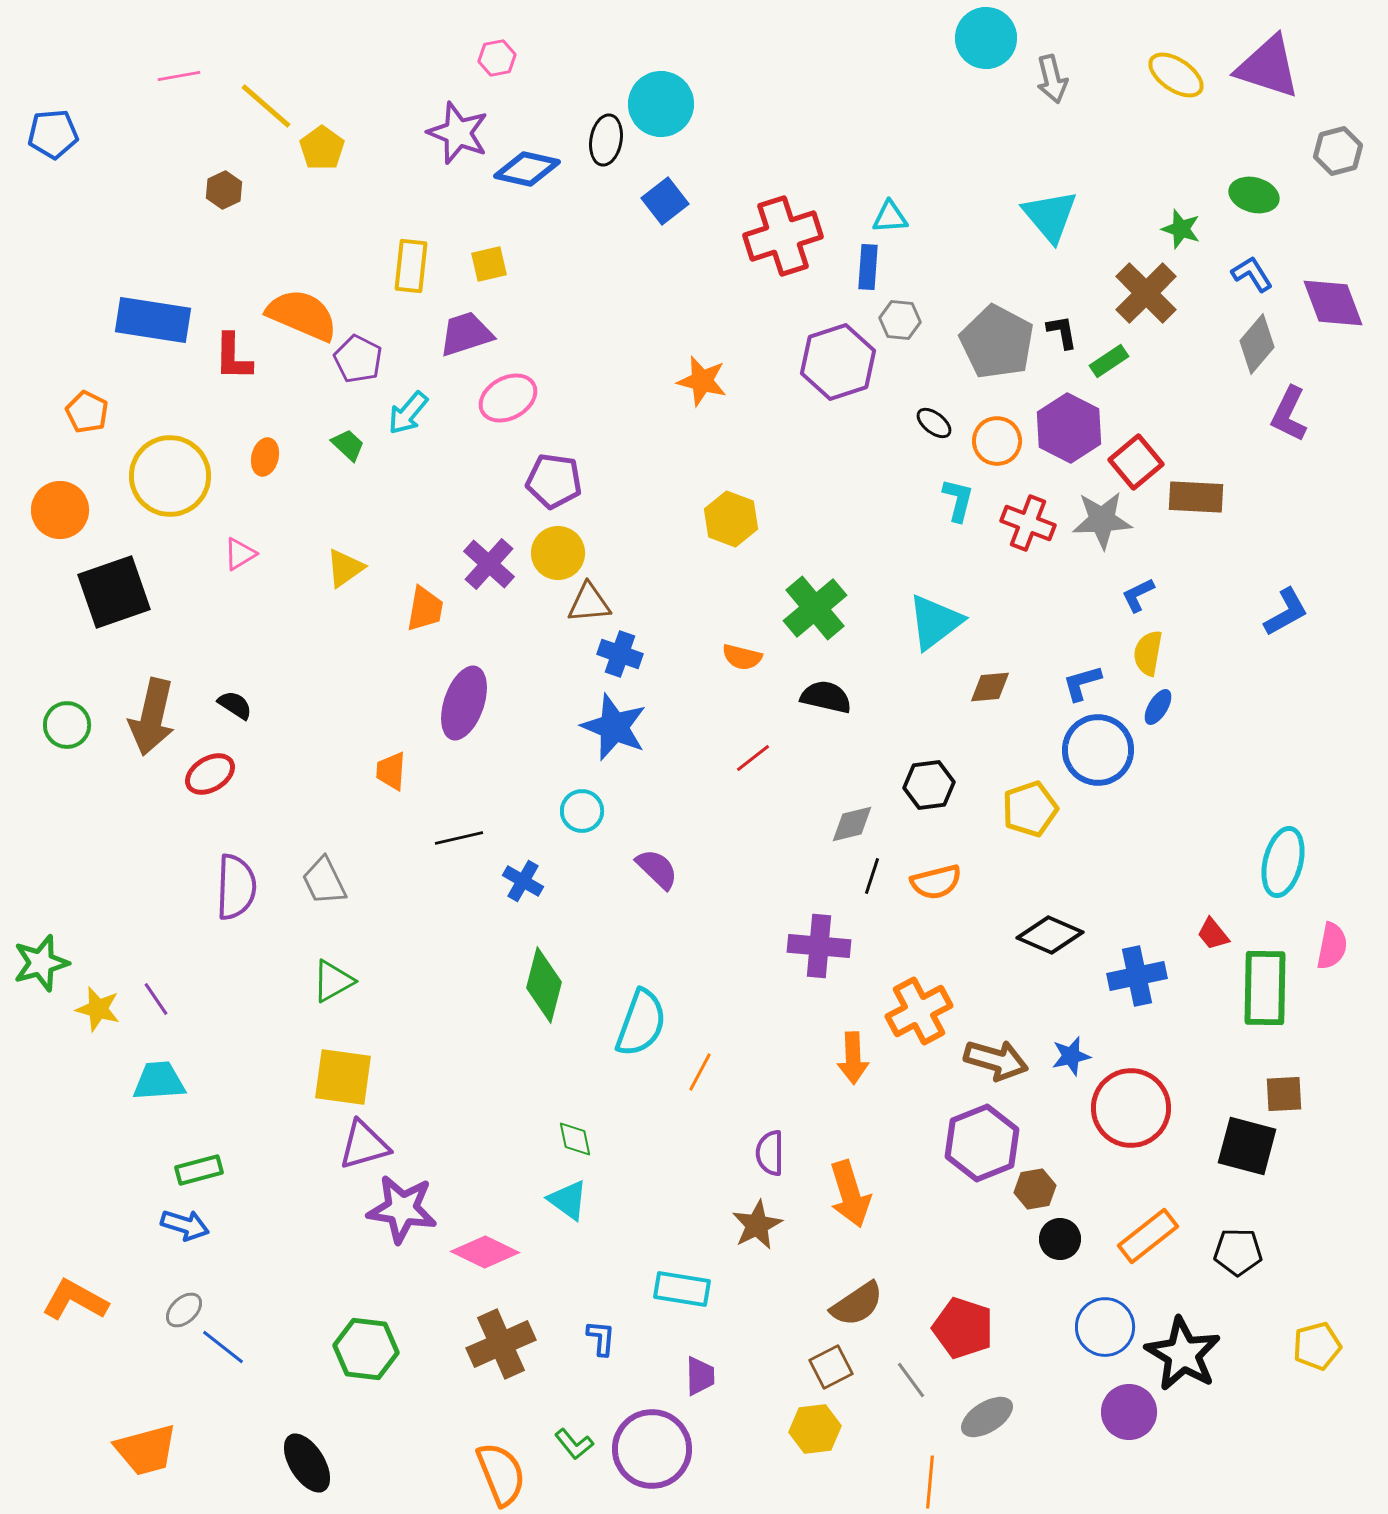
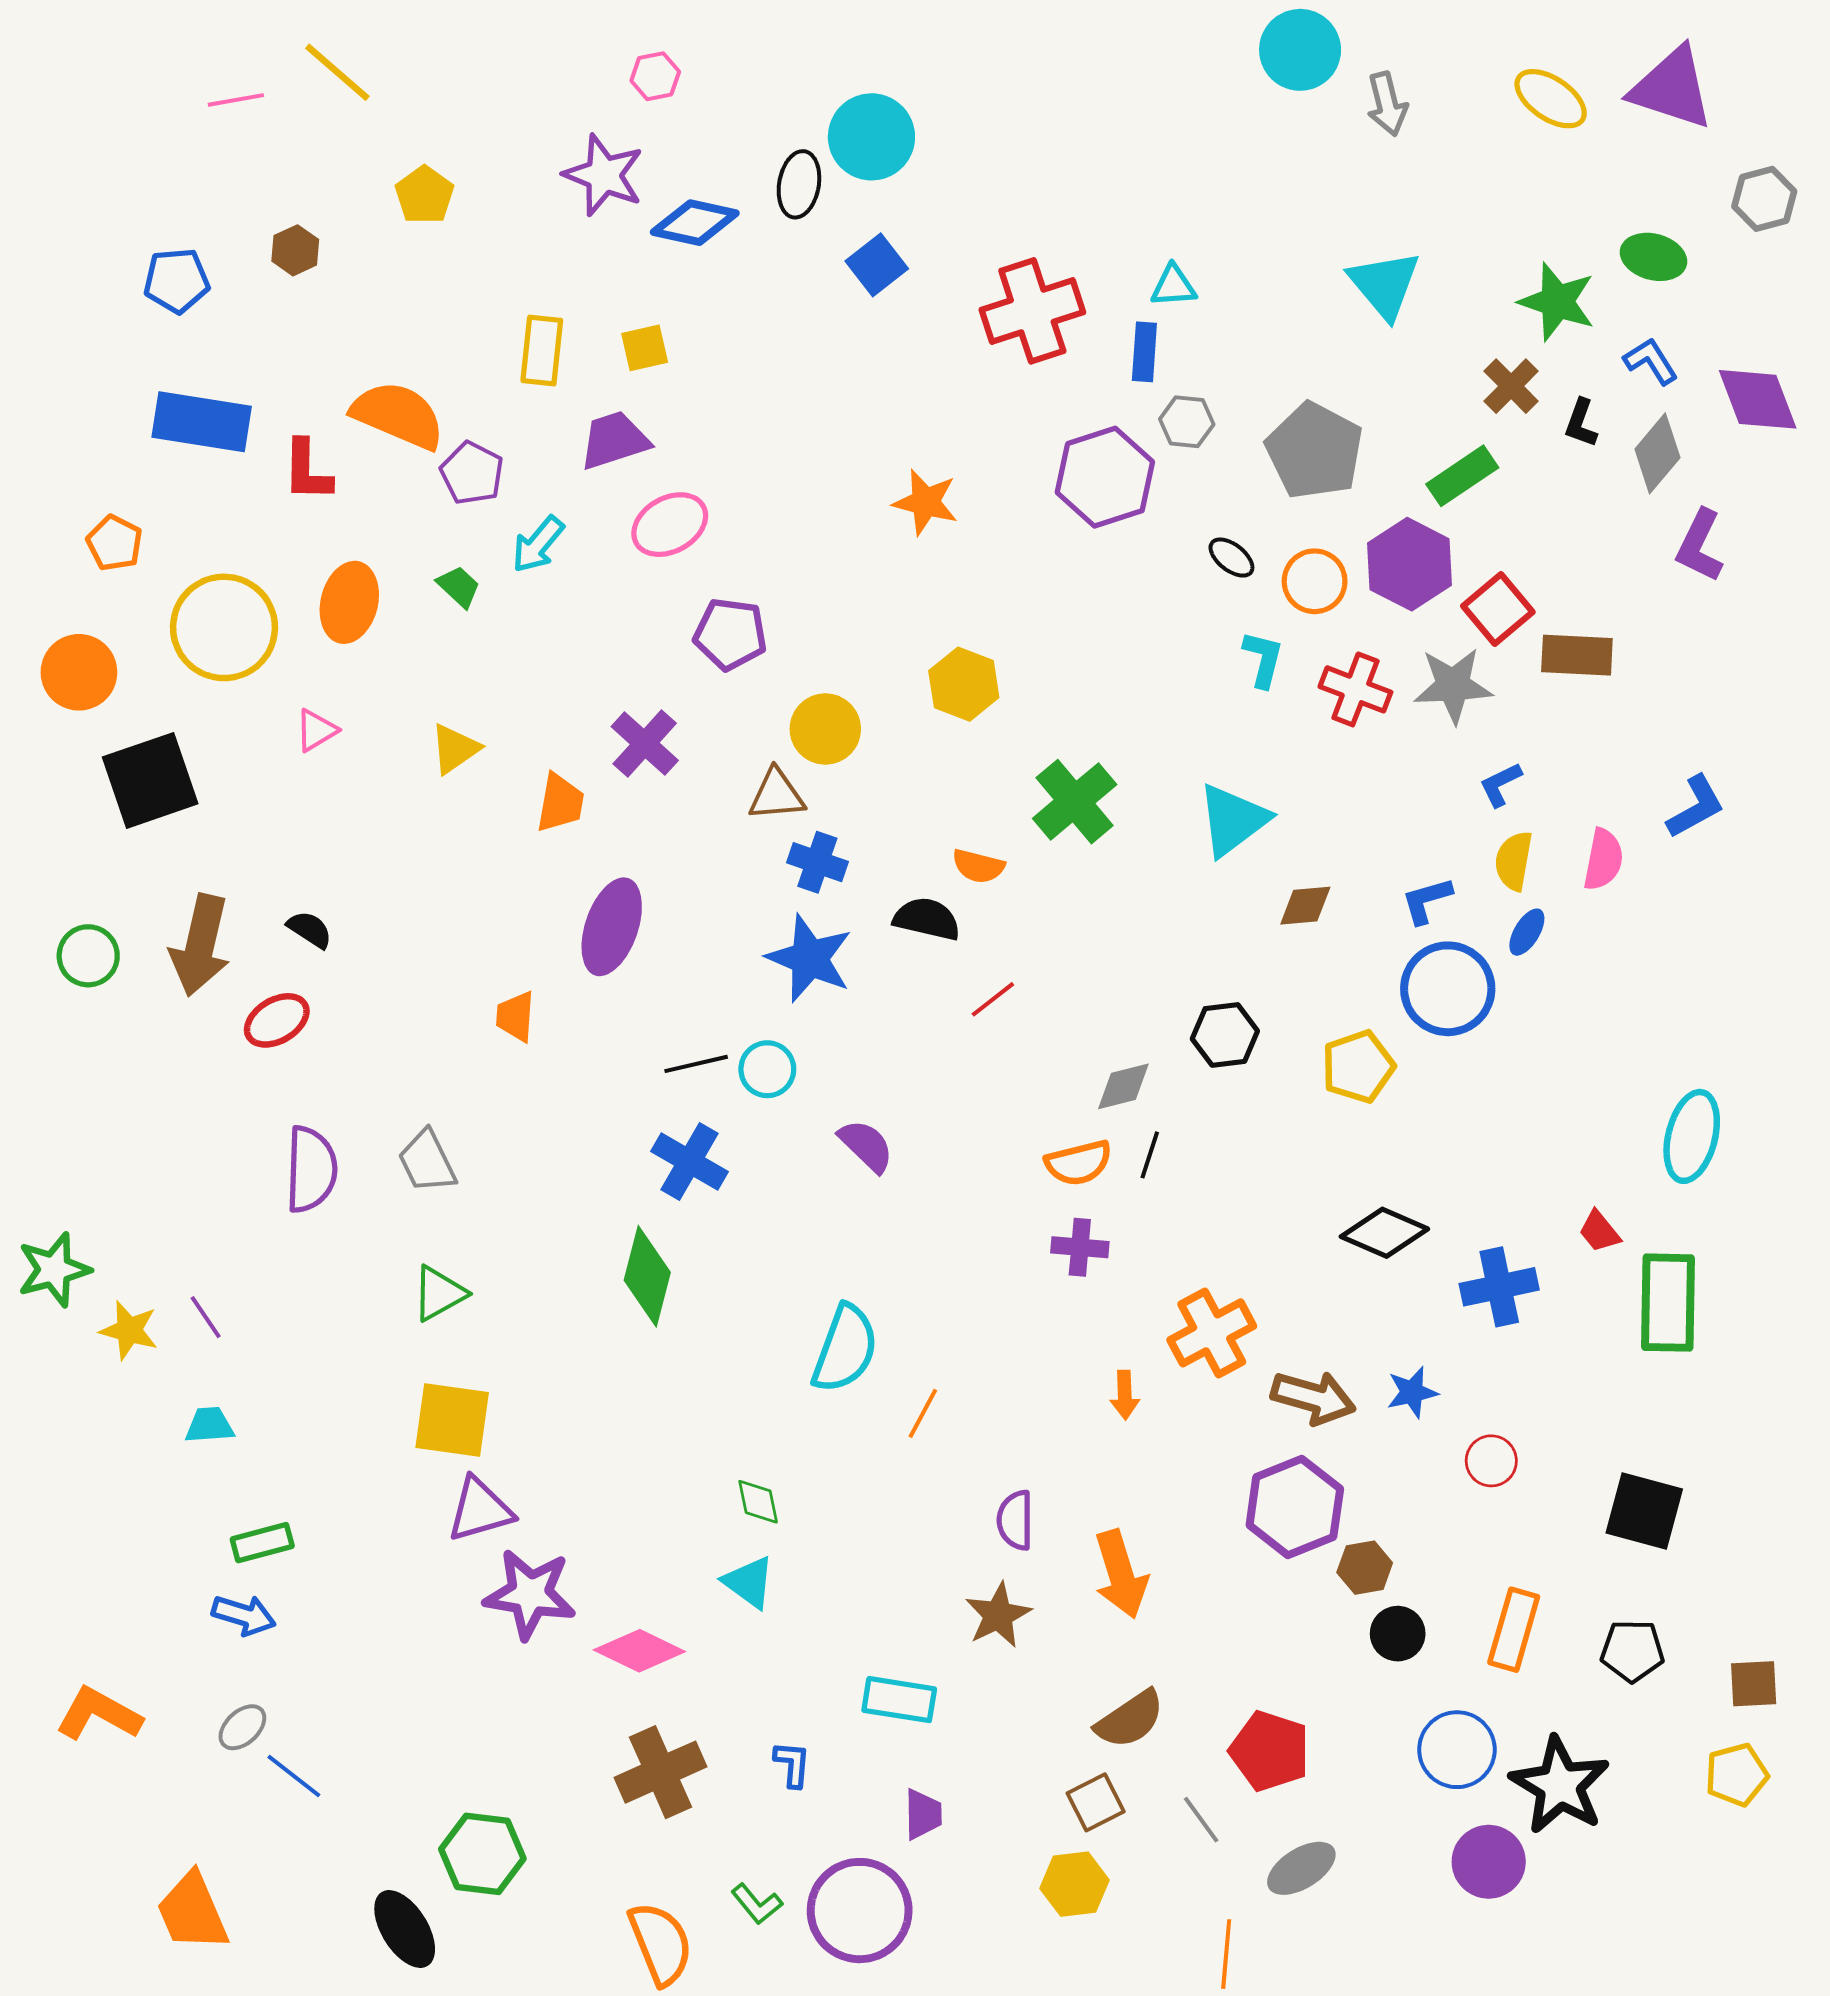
yellow line: (266, 106) -> (337, 72), moved
blue pentagon: (53, 134) -> (177, 281), moved
green star: (1181, 229) -> (1557, 302), size x1.5
brown cross: (1146, 293) -> (1511, 386), size x0.7
black L-shape: (1062, 332) -> (1581, 423), moved, turned -150
green rectangle: (1109, 361) -> (1462, 476), size x1.4
orange ellipse: (265, 457) -> (349, 602), size x1.6
yellow circle: (558, 553) -> (825, 729), moved
black semicircle: (826, 697) -> (927, 919), moved
black line: (459, 838) -> (696, 1064), moved
blue cross: (523, 881) -> (690, 1162), size x1.4
orange semicircle: (936, 882) -> (1079, 1163), moved
purple cross: (819, 946) -> (1080, 1247), size x0.7
pink semicircle: (1332, 946) -> (1603, 860), moved
green diamond: (544, 985) -> (647, 1276), moved
orange arrow: (853, 1058) -> (1125, 1395), size x0.7
cyan trapezoid: (159, 1081) -> (209, 1425), size x0.7
brown square: (1284, 1094) -> (1754, 1684), moved
red circle: (1131, 1108) -> (1491, 1461), size x0.5
orange rectangle: (1148, 1236) -> (1514, 1630), turned -36
green hexagon: (366, 1349) -> (482, 1854), moved
orange trapezoid: (146, 1450) -> (192, 1912), turned 82

